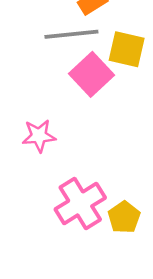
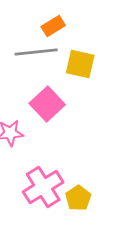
pink square: (92, 74) -> (47, 104), moved

